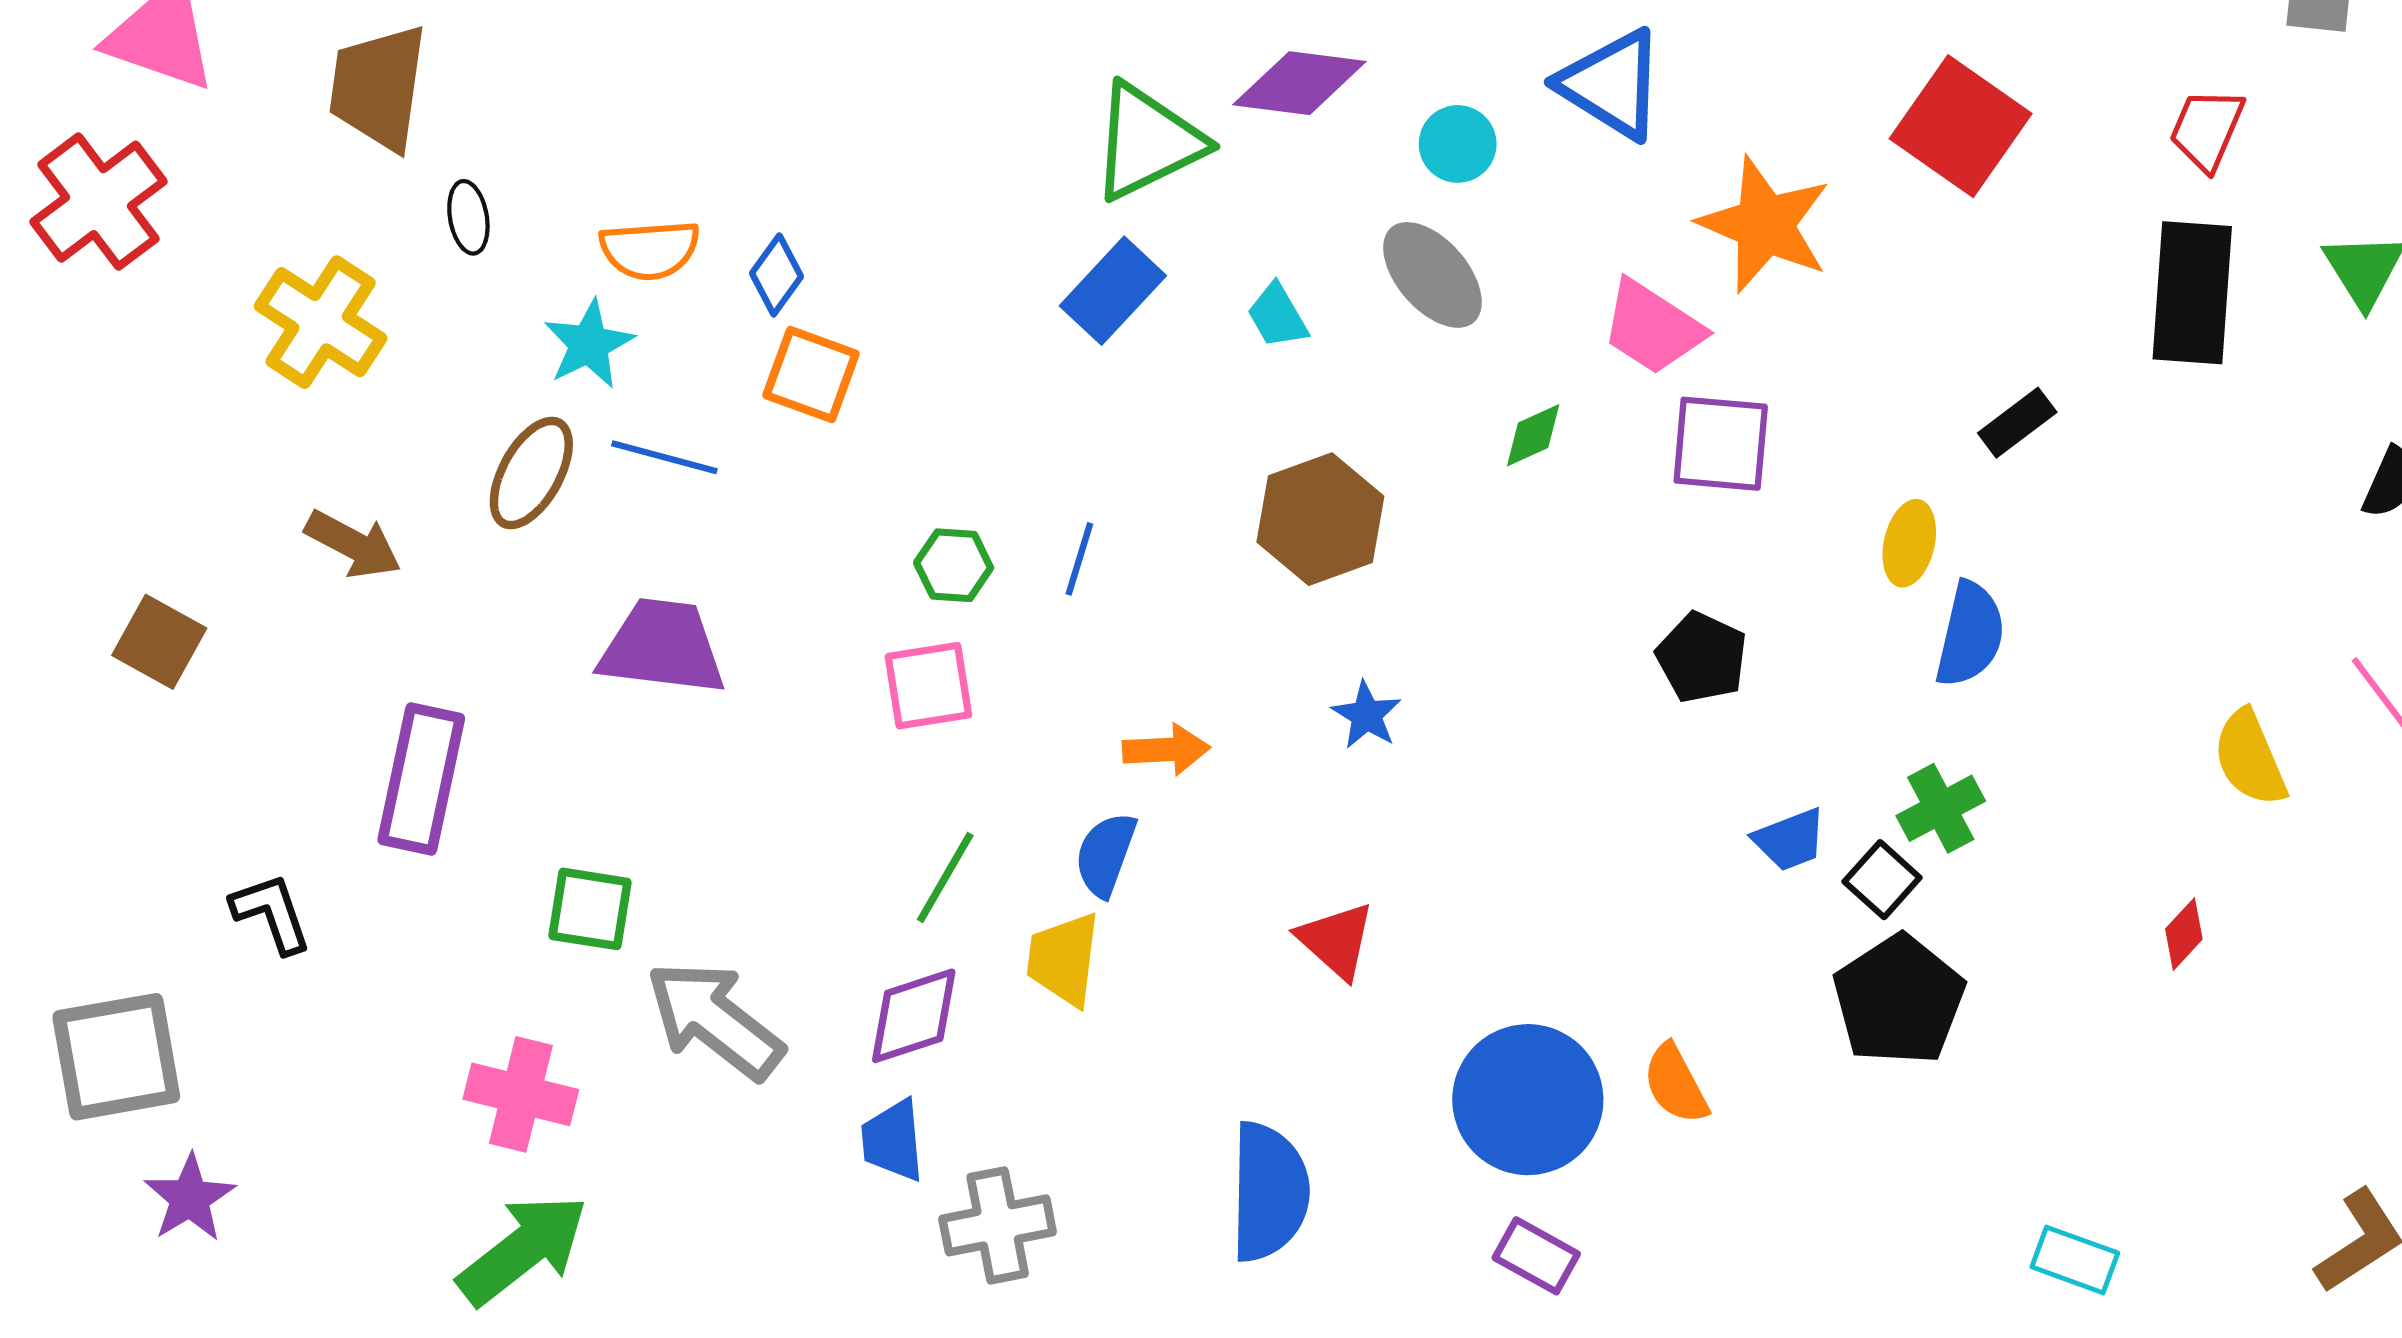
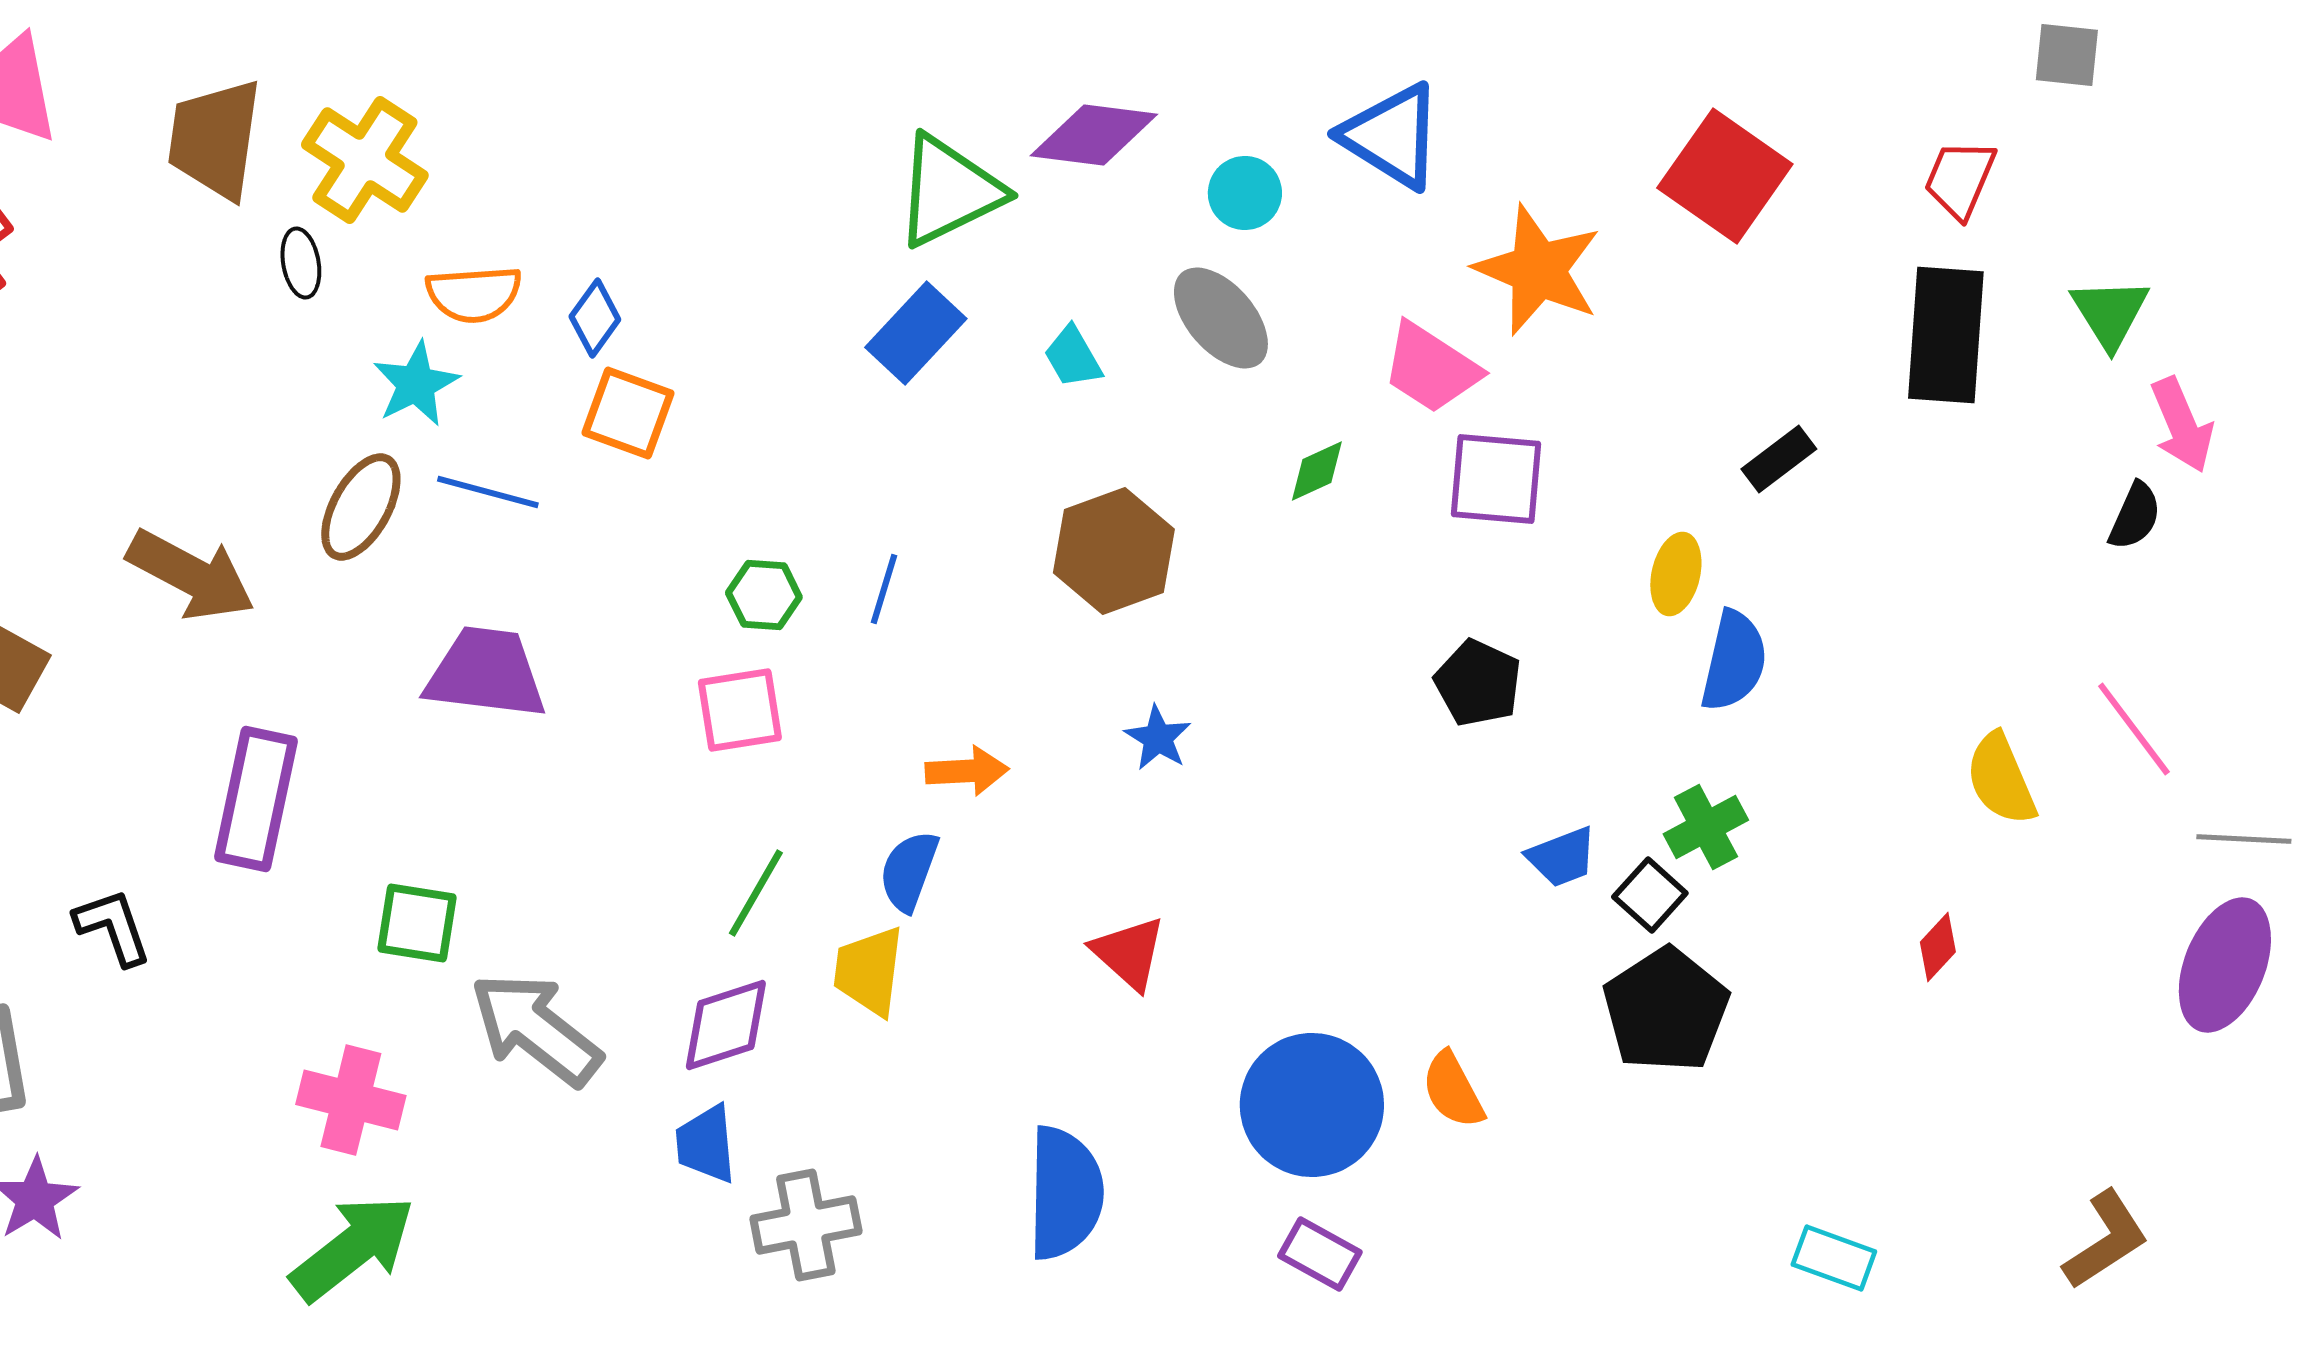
yellow cross: (321, 322) -> (365, 160), moved
brown arrow: (353, 544) -> (191, 575), size x1.4

